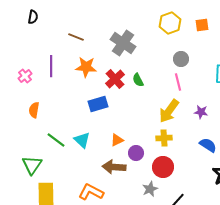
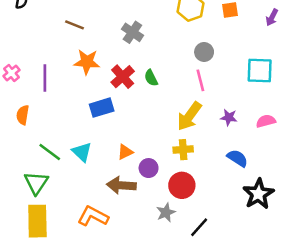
gray cross: (123, 43) -> (132, 32), size x0.7
purple line: (51, 66) -> (45, 78), moved
green triangle: (32, 165) -> (36, 183), moved

